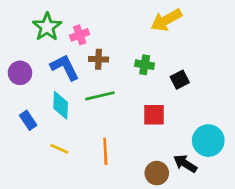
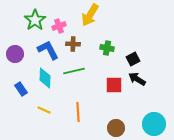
yellow arrow: (166, 20) -> (90, 15), moved, turned -30
cyan circle: (208, 141) -> (154, 124), moved
black arrow: (185, 164) -> (137, 79), moved

